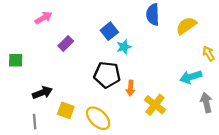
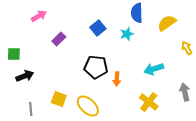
cyan star: (124, 47) -> (127, 34), moved
cyan arrow: (191, 77) -> (154, 69), moved
black arrow: (42, 93) -> (25, 76), moved
yellow cross: (155, 105) -> (149, 102), moved

